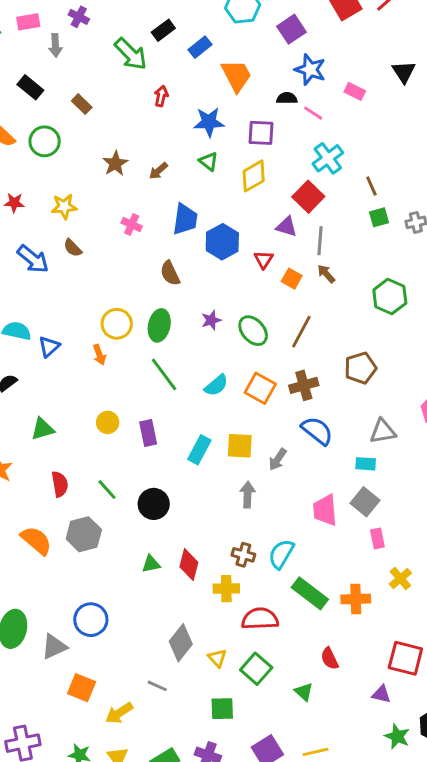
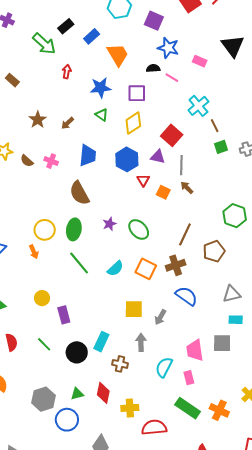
purple square: (292, 29) -> (154, 21), turned -30
black triangle: (404, 72) -> (233, 46), size x1.4
cyan cross: (328, 158) -> (198, 106), moved
blue hexagon: (222, 242) -> (127, 159), moved
brown semicircle: (73, 248) -> (27, 161), moved
brown semicircle: (170, 273) -> (79, 193), size x1.4
green hexagon: (390, 297) -> (235, 216), moved
brown line: (301, 332) -> (185, 234), moved
purple rectangle: (148, 433) -> (64, 315), moved
cyan rectangle: (199, 450) -> (101, 342), moved
cyan rectangle: (366, 464) -> (236, 320), moved
gray square: (365, 502) -> (222, 343), turned -36
gray hexagon: (84, 534) -> (43, 399), moved
pink rectangle: (377, 538) -> (189, 378), moved
cyan semicircle: (281, 554) -> (164, 367), moved
brown cross: (243, 555) -> (120, 364), moved
orange cross: (356, 599) -> (219, 410), turned 30
blue circle: (91, 620) -> (67, 420), moved

